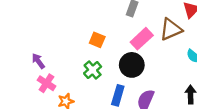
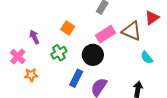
brown triangle: (171, 29) -> (132, 31), turned 35
purple arrow: (38, 61) -> (34, 37), moved

